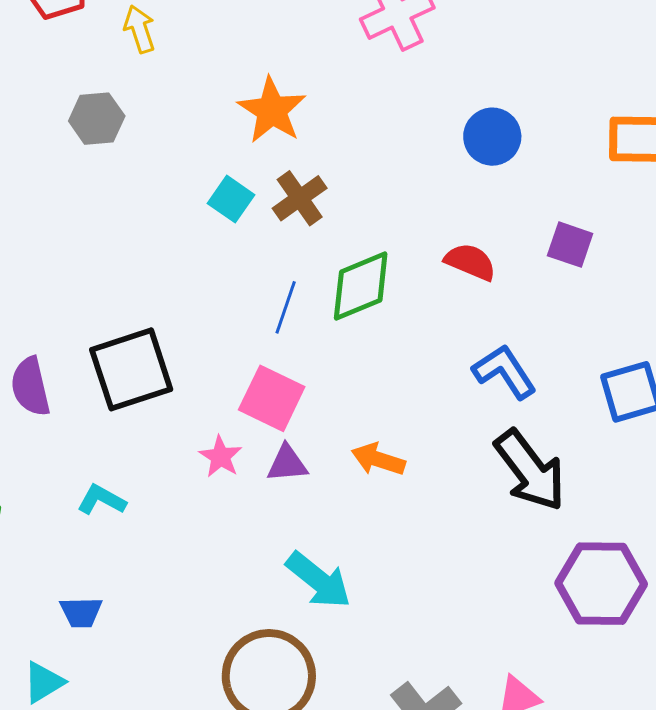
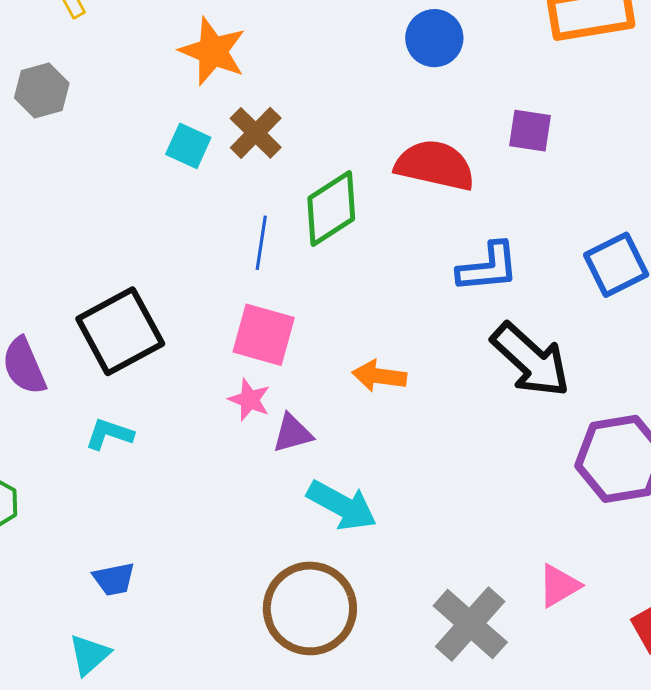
red semicircle: (470, 262) -> (435, 165), size x1.5
blue L-shape: (505, 372) -> (488, 267), turned 128
pink star: (220, 457) -> (249, 400), moved
purple triangle: (287, 464) -> (293, 433), moved
cyan L-shape: (102, 500) -> (109, 434), moved

